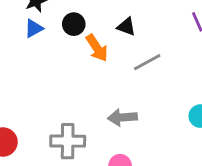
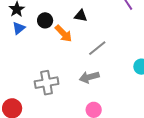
gray line: (147, 62) -> (97, 48), moved
gray cross: (68, 141) -> (47, 83), moved

